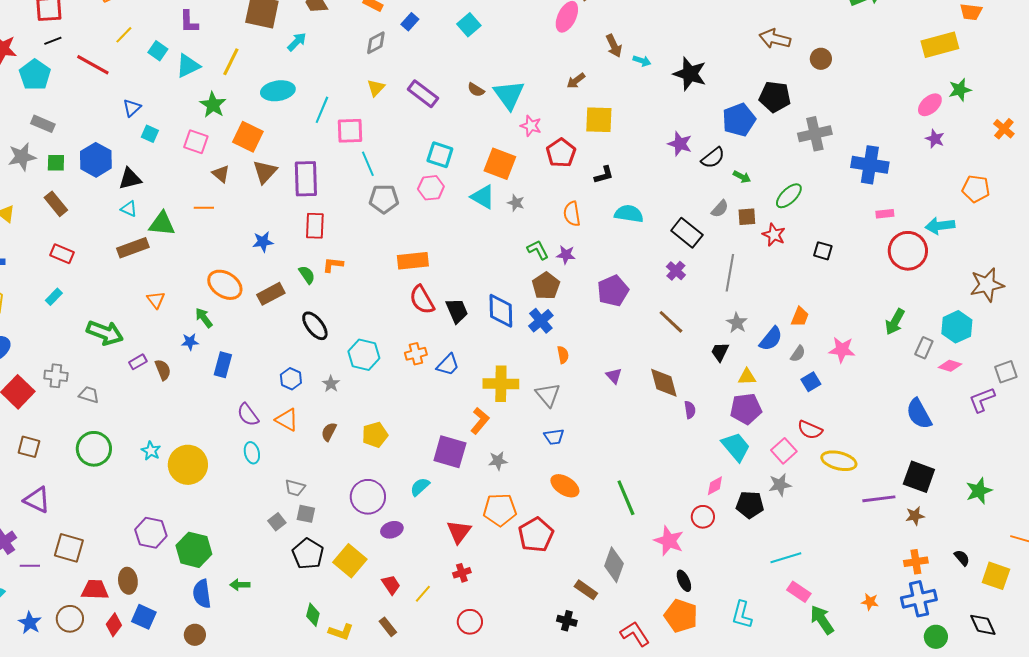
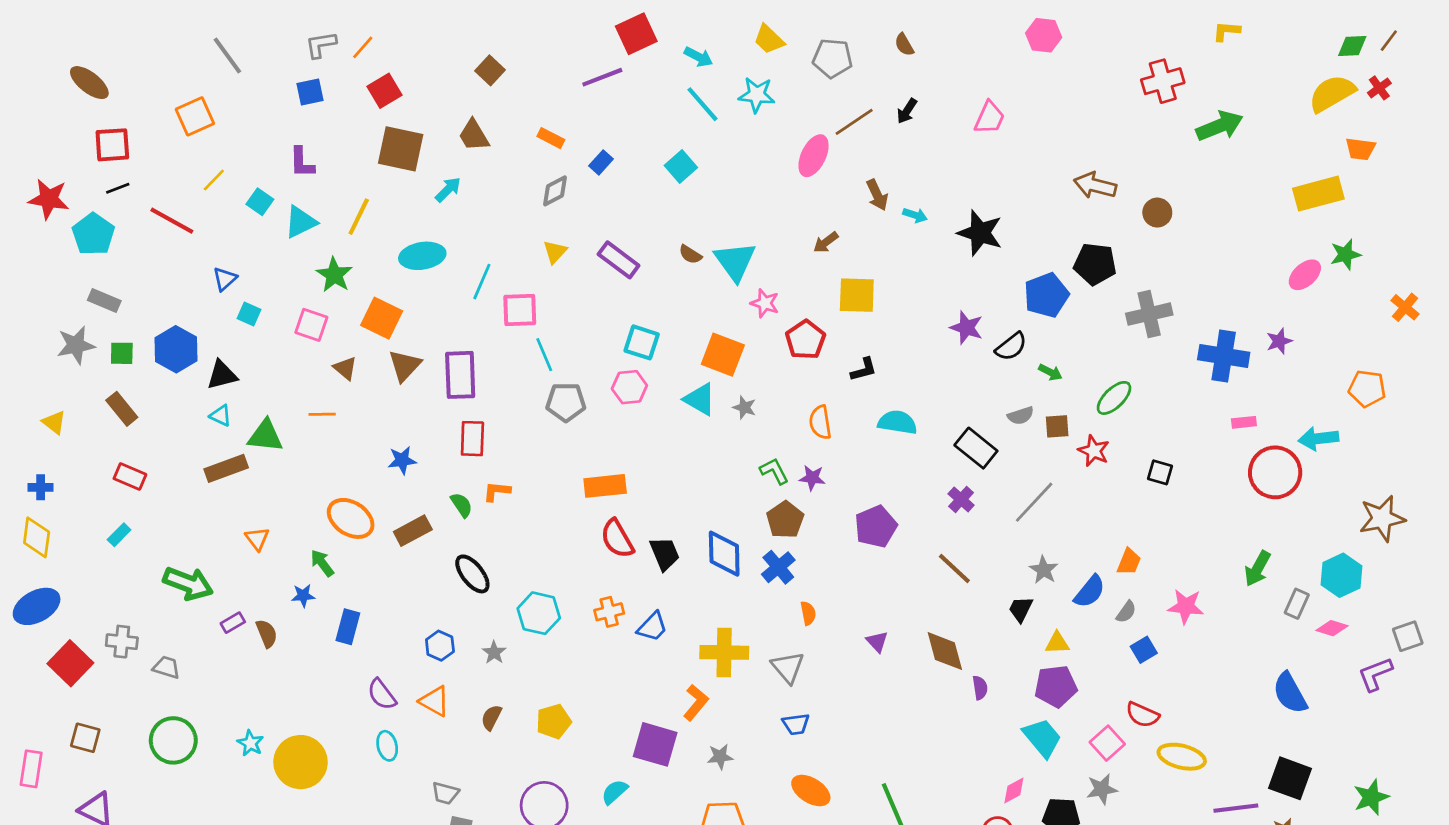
purple star: (935, 139) -> (1279, 341), moved, turned 30
gray semicircle: (720, 209) -> (1021, 416), turned 30
gray line: (730, 273) -> (1034, 502), turned 33

